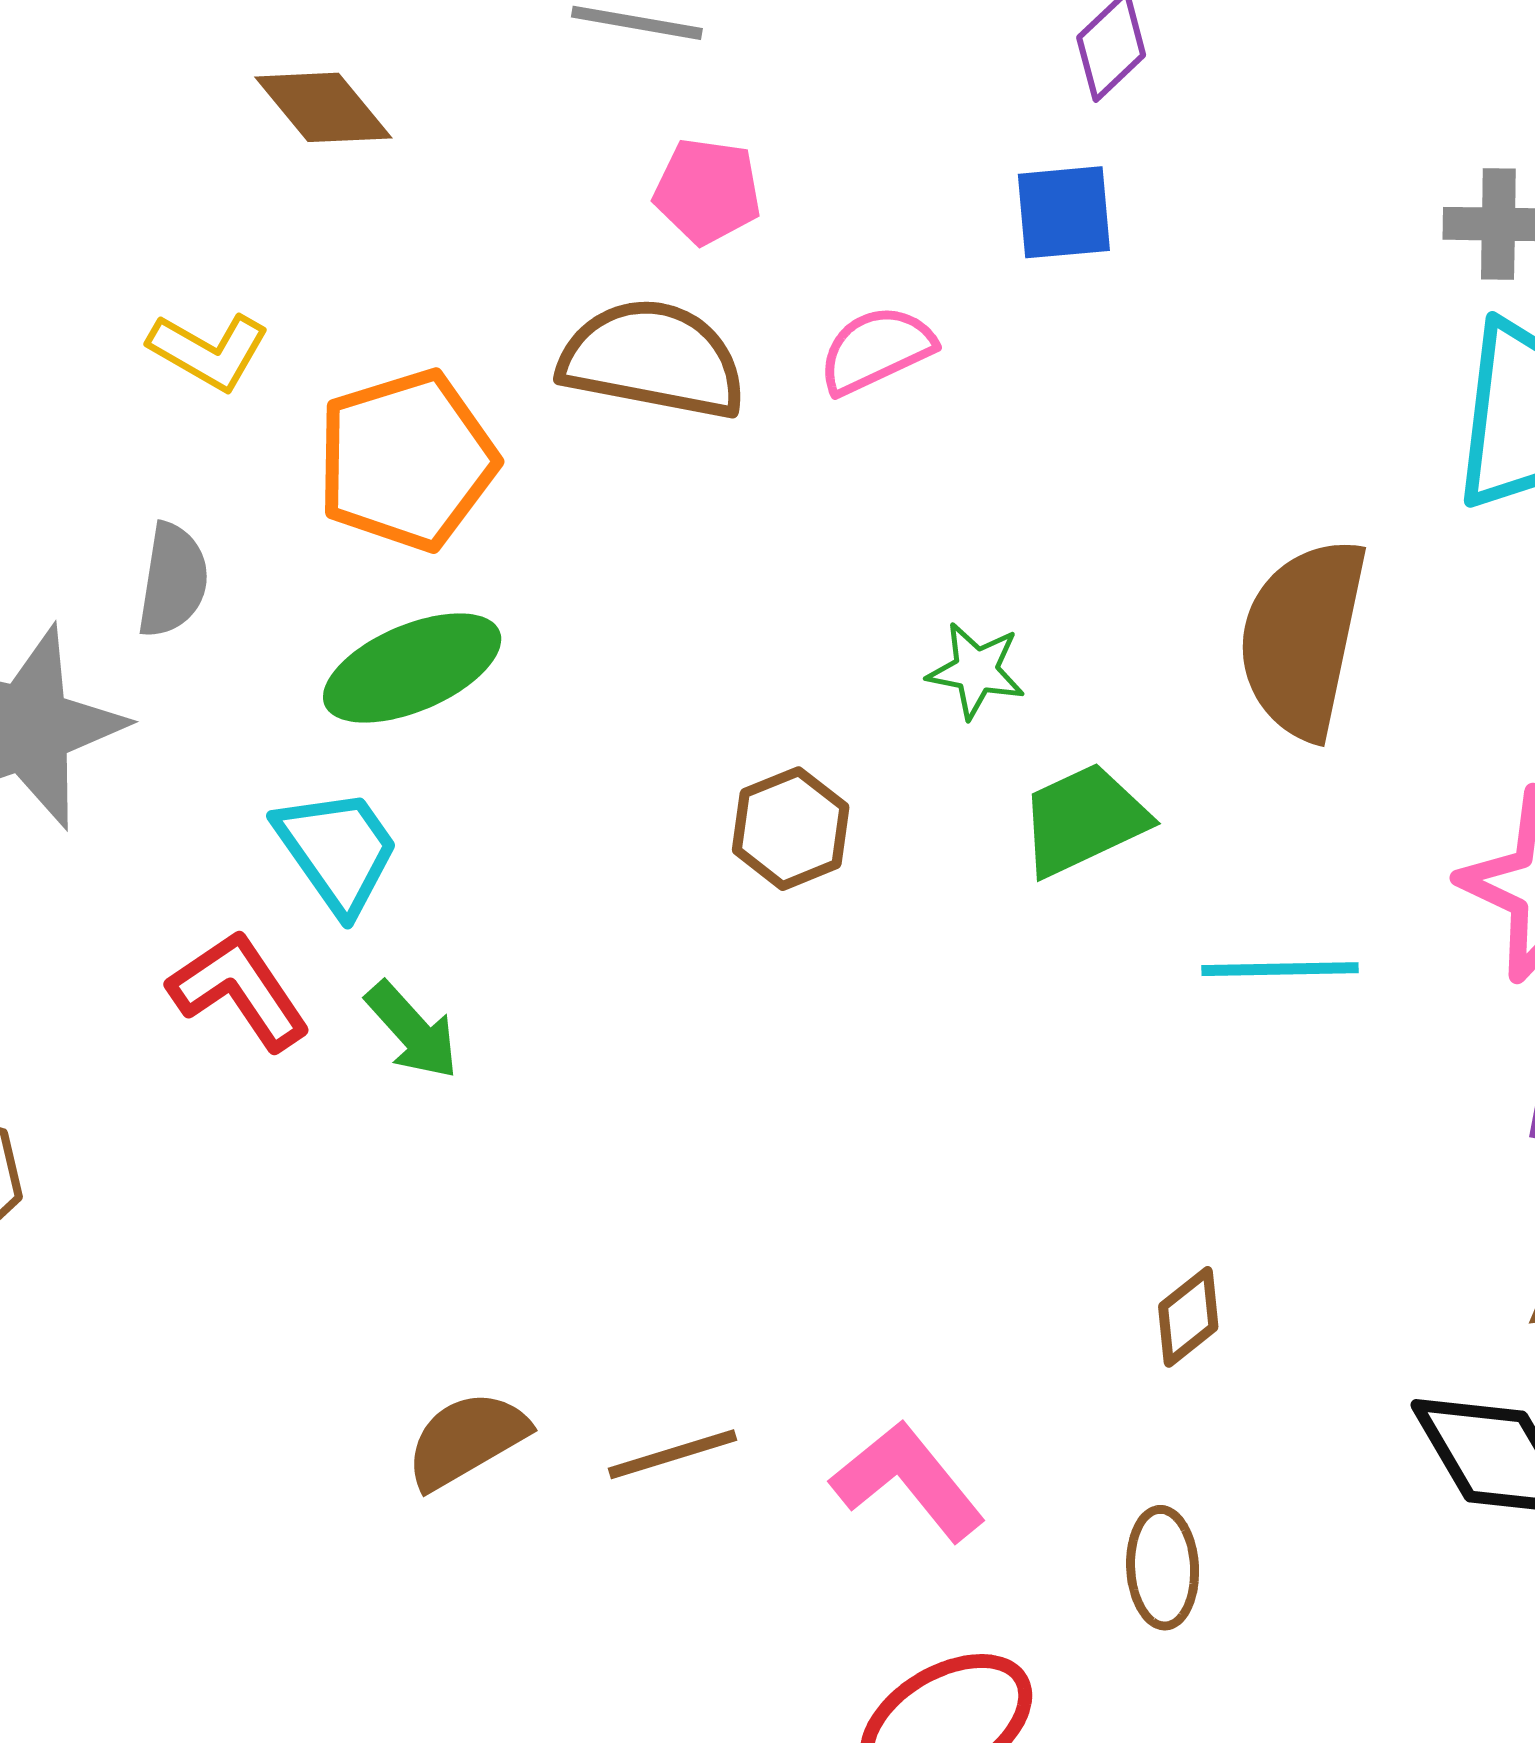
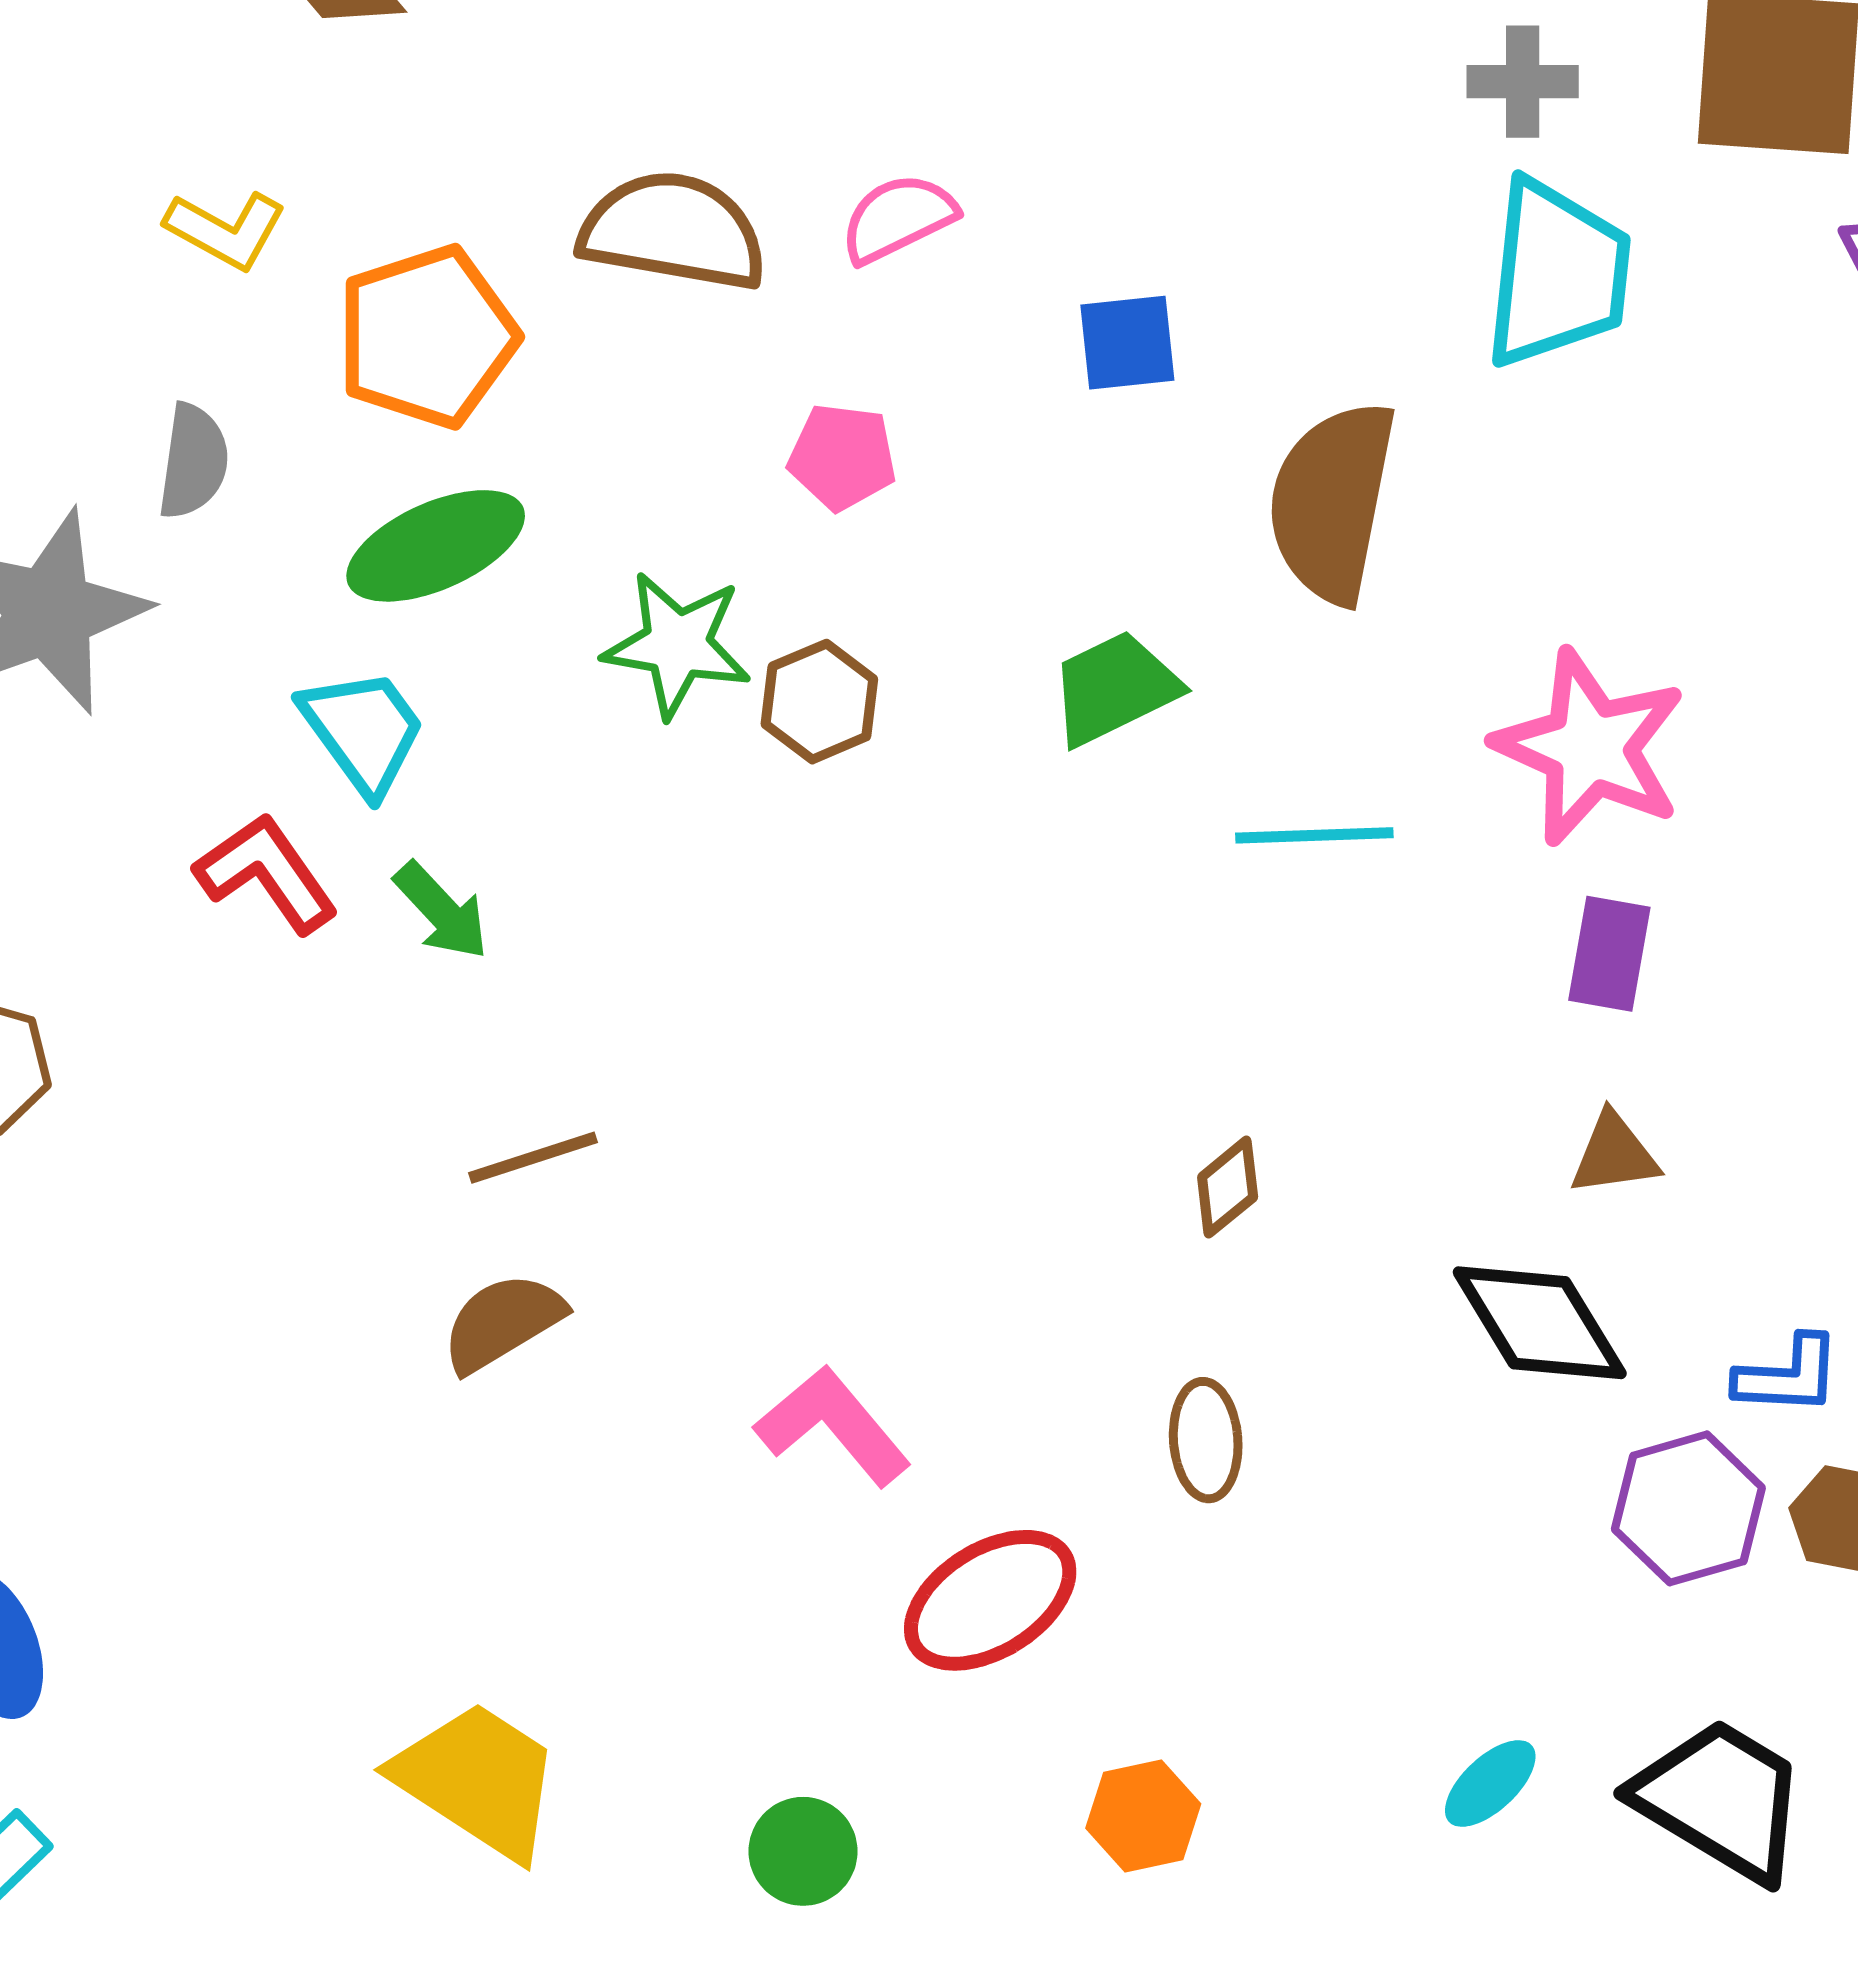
pink pentagon: (707, 191) -> (842, 457), moved
blue square: (1064, 212) -> (1127, 343), moved
green star: (976, 671) -> (677, 645), moved, size x1.5
brown line: (673, 1454) -> (533, 1158), moved
pink L-shape: (908, 1481) -> (833, 1426), moved

